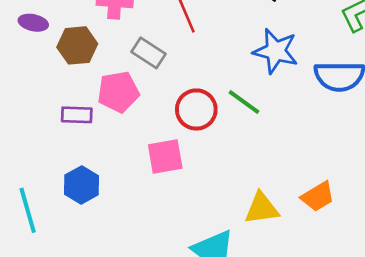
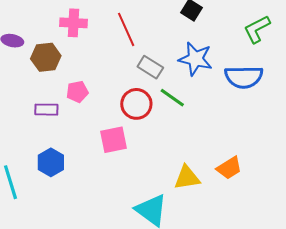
gray rectangle: (148, 53) -> (150, 67), moved
pink pentagon: (118, 92) -> (77, 92), size x0.7

